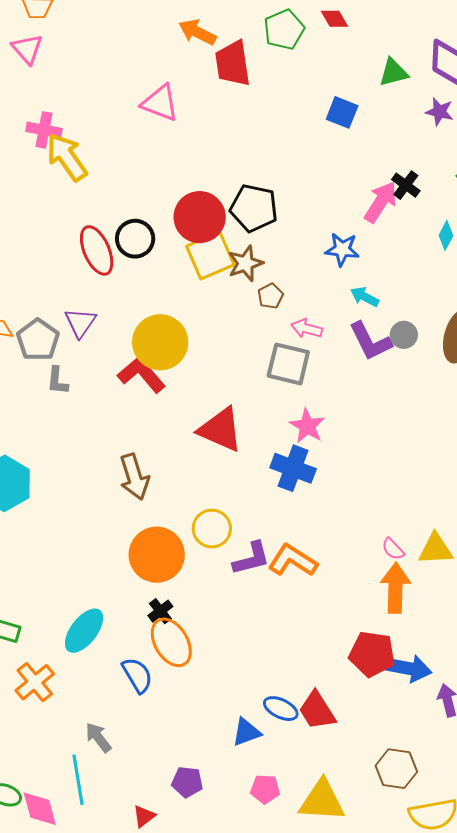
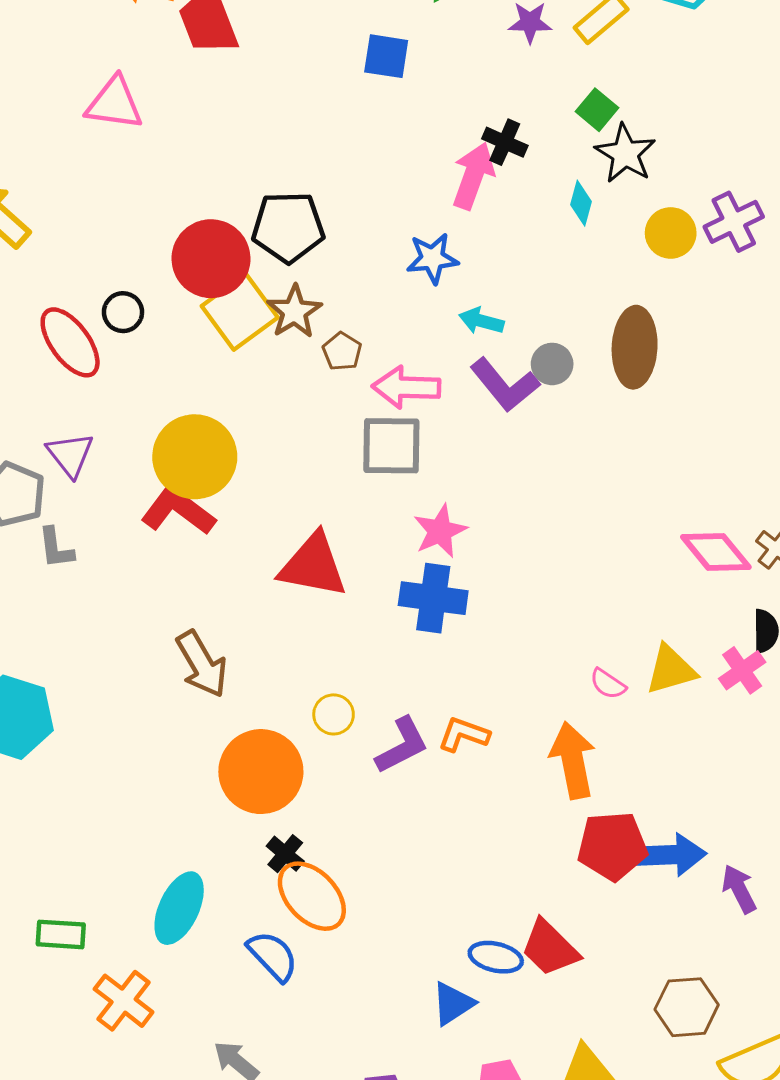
black circle: (135, 239) -> (123, 312), size x0.7
pink arrow: (307, 329) -> (406, 387), size x1.4
pink star: (307, 426) -> (440, 531), turned 30
yellow circle: (212, 529) -> (334, 714), size x0.7
orange L-shape: (293, 560) -> (464, 734), size x0.7
orange arrow: (395, 588) -> (573, 760), moved

